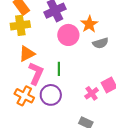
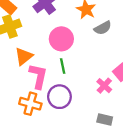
pink circle: (68, 35) -> (61, 39), moved

